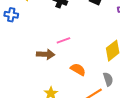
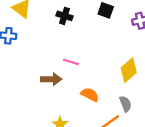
pink line: (63, 40) -> (71, 62), turned 40

